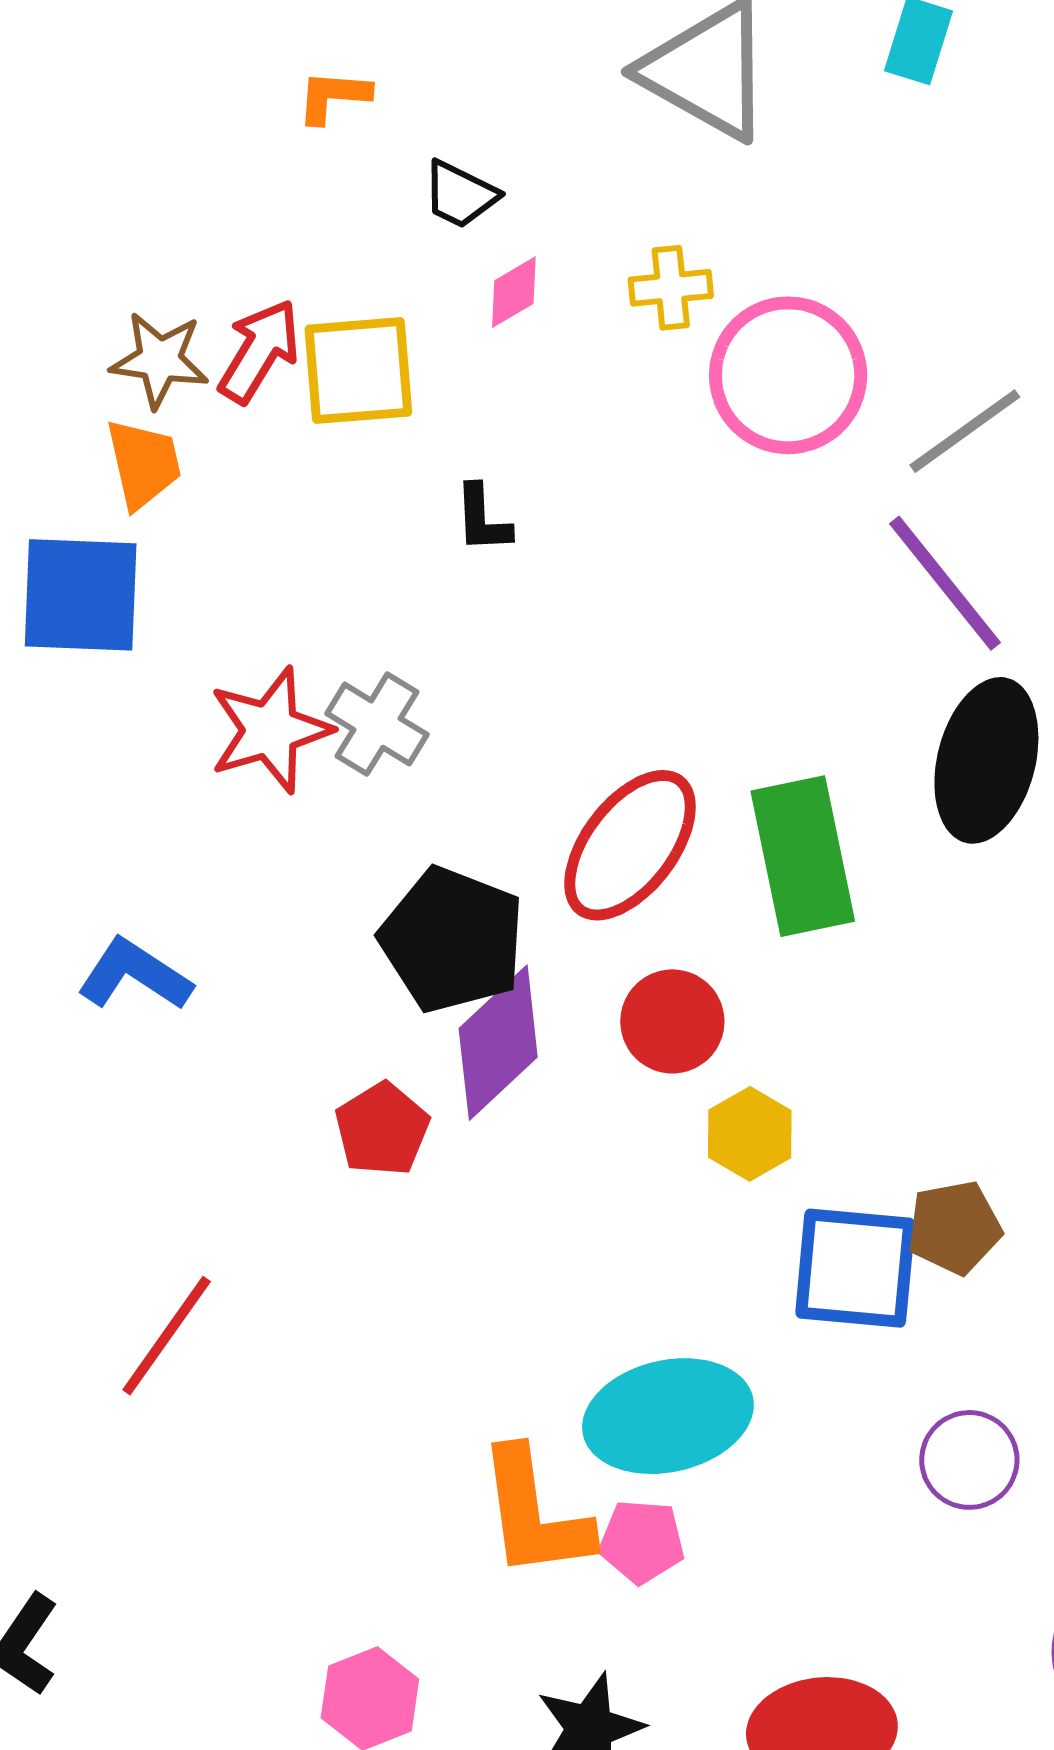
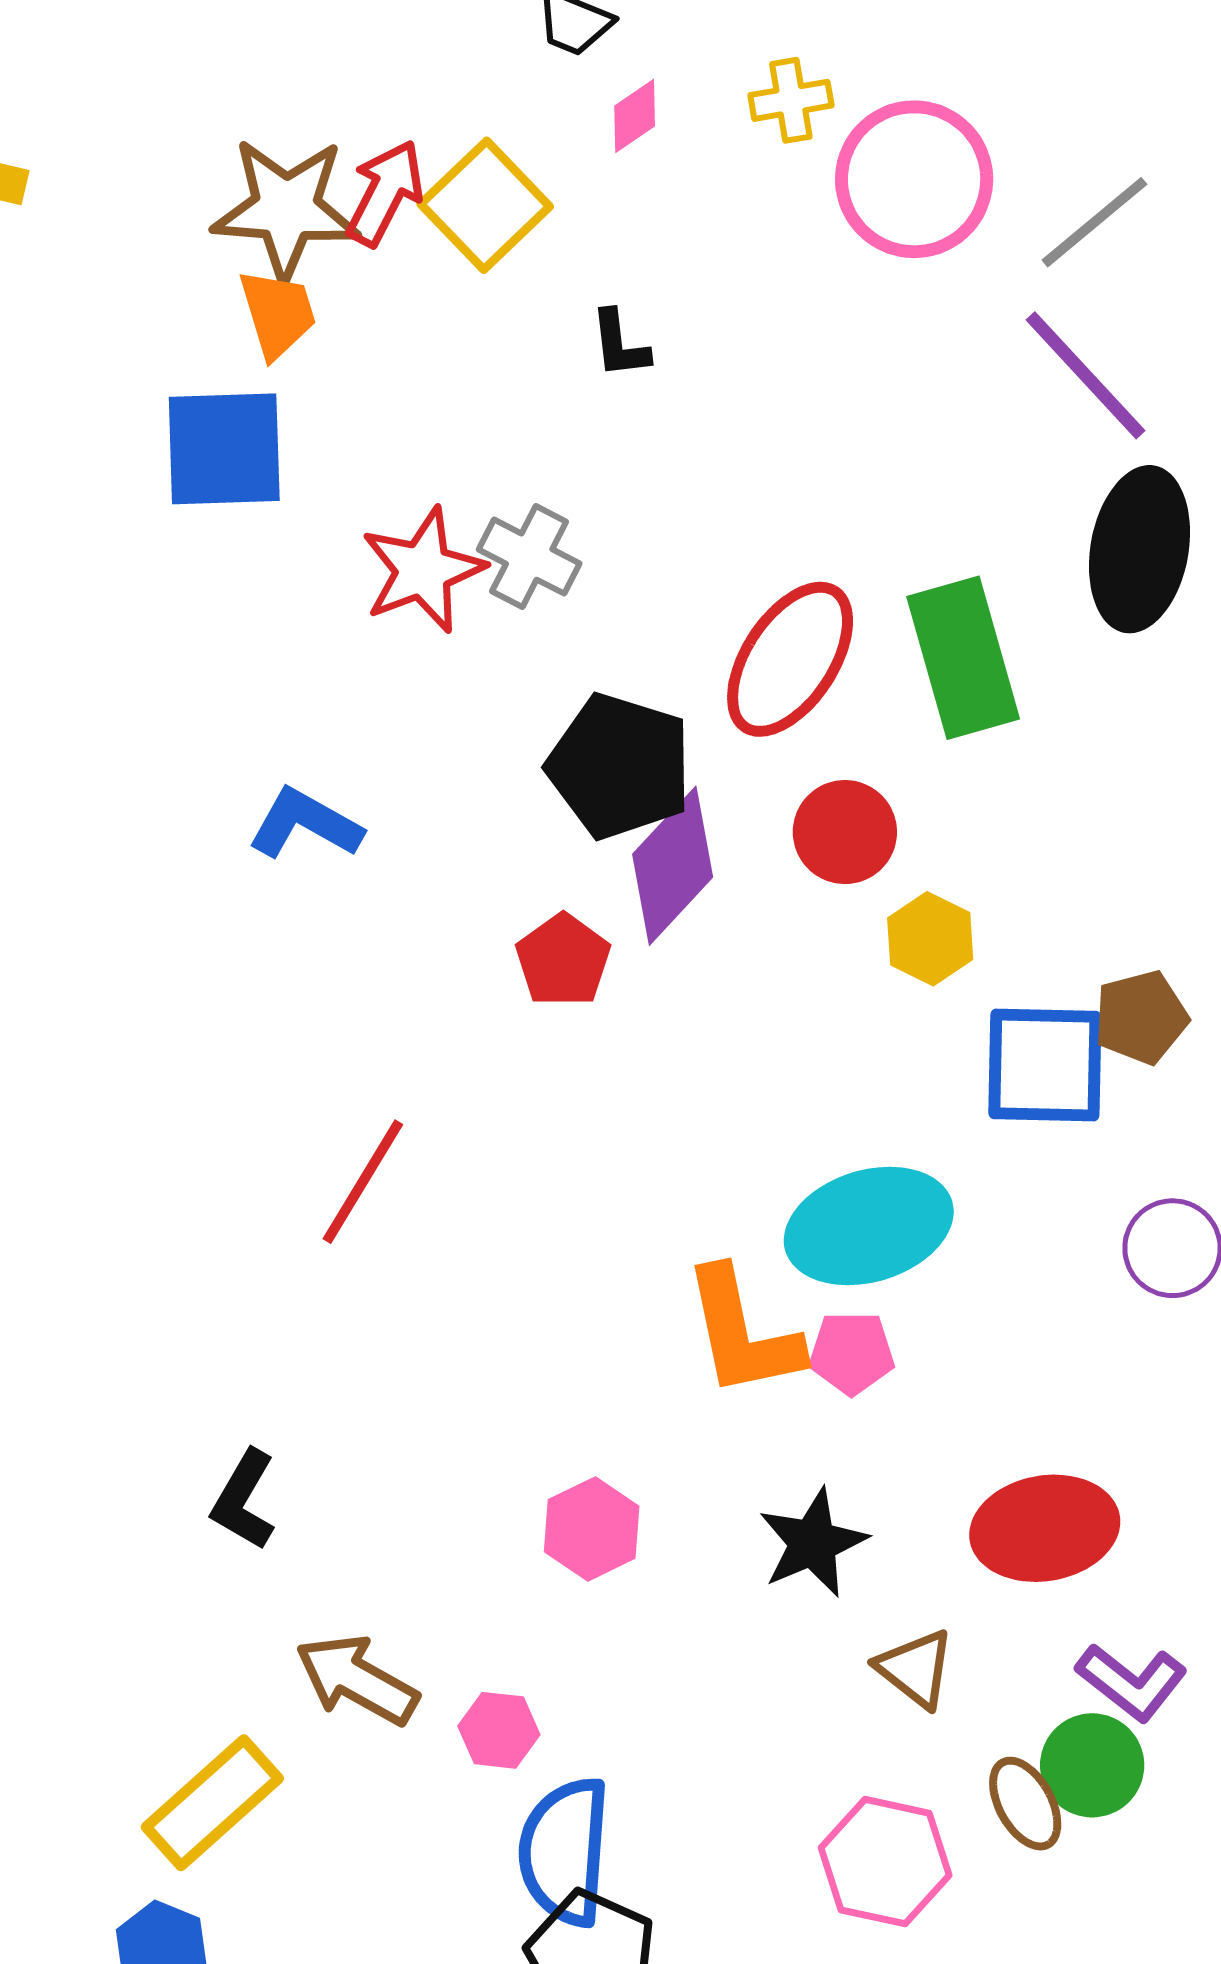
brown star: (160, 360) -> (286, 209), size x1.5
yellow square: (358, 371) -> (485, 205), turned -35

